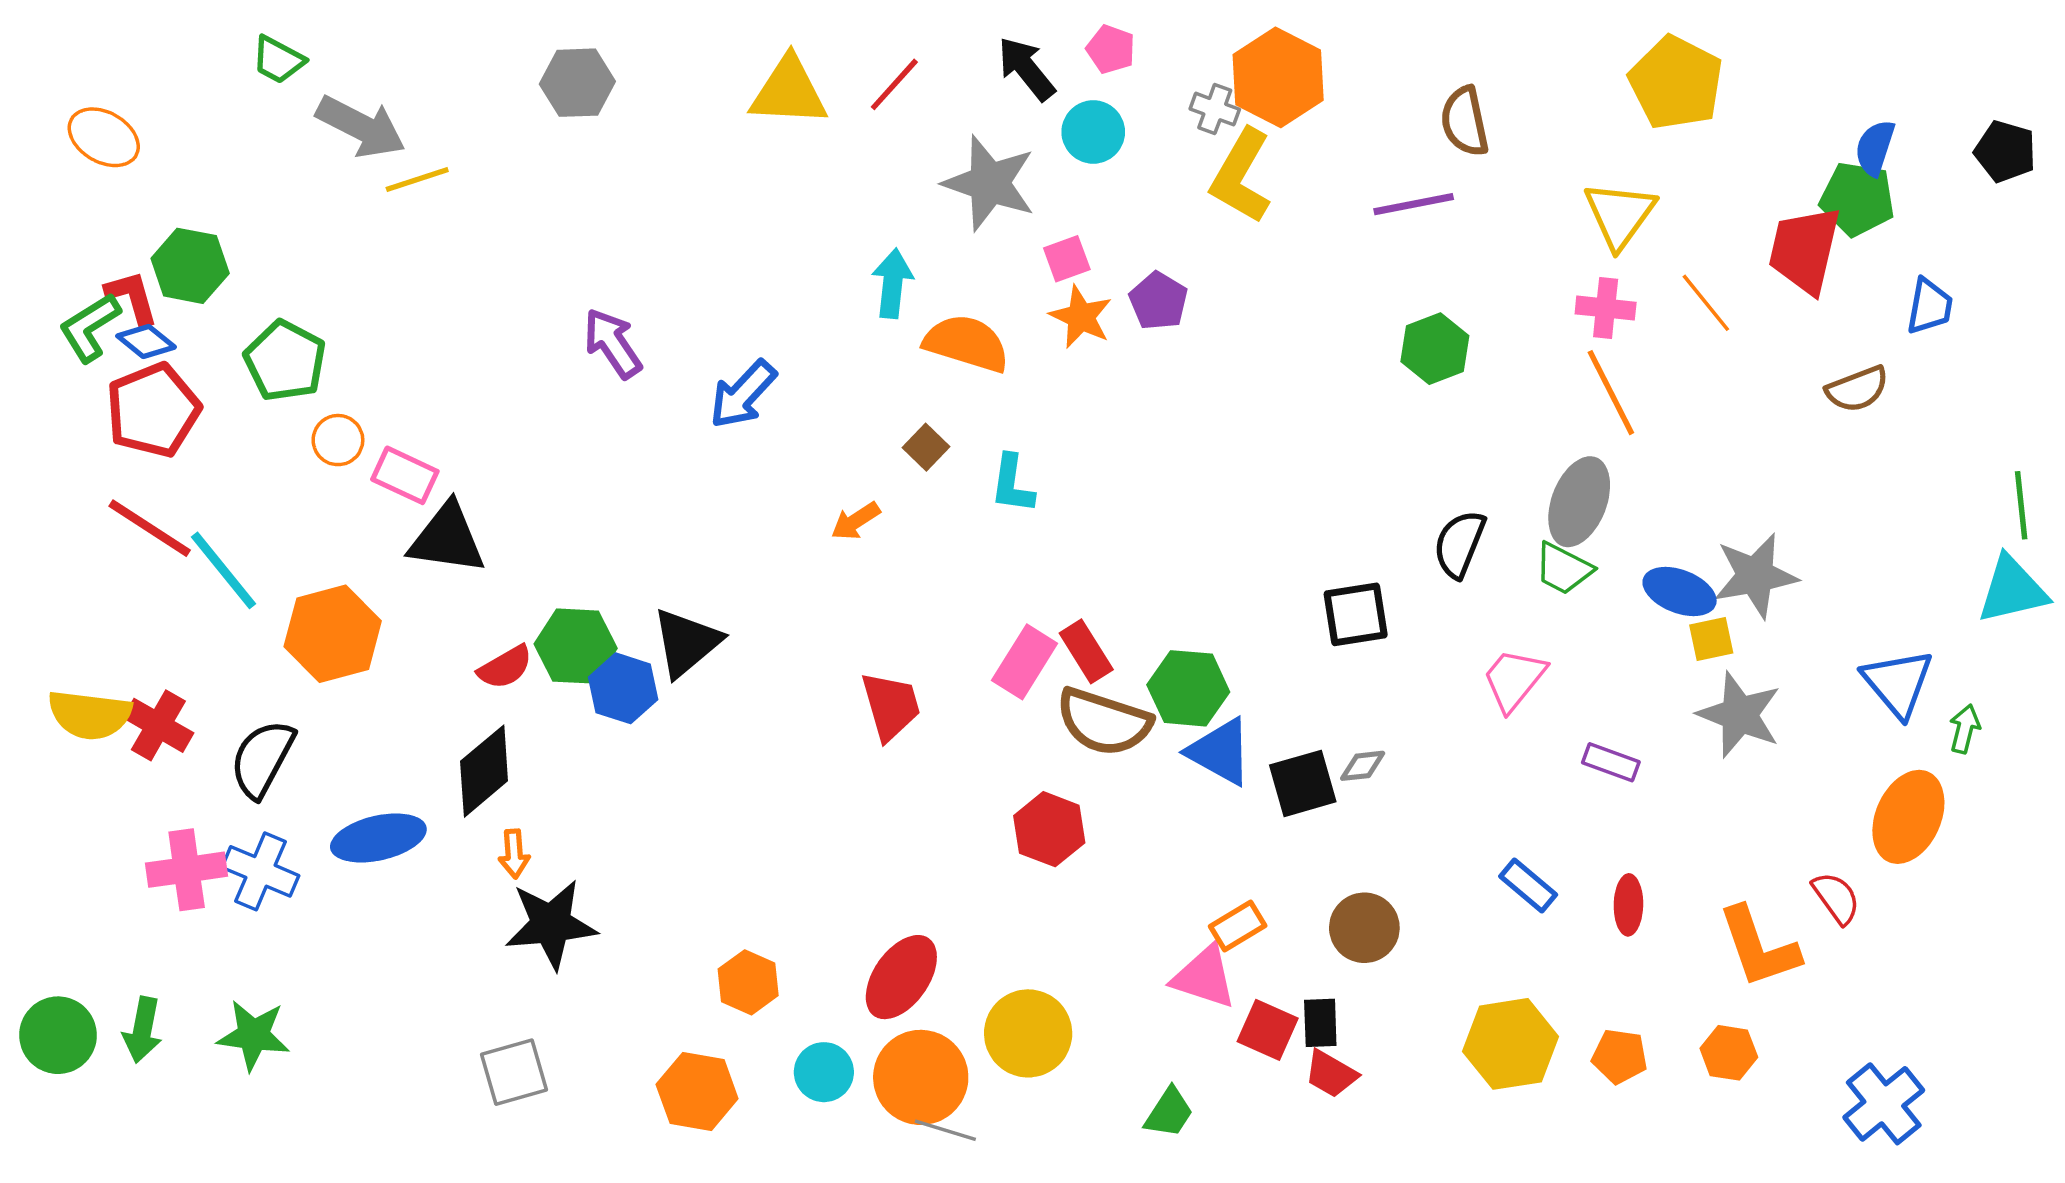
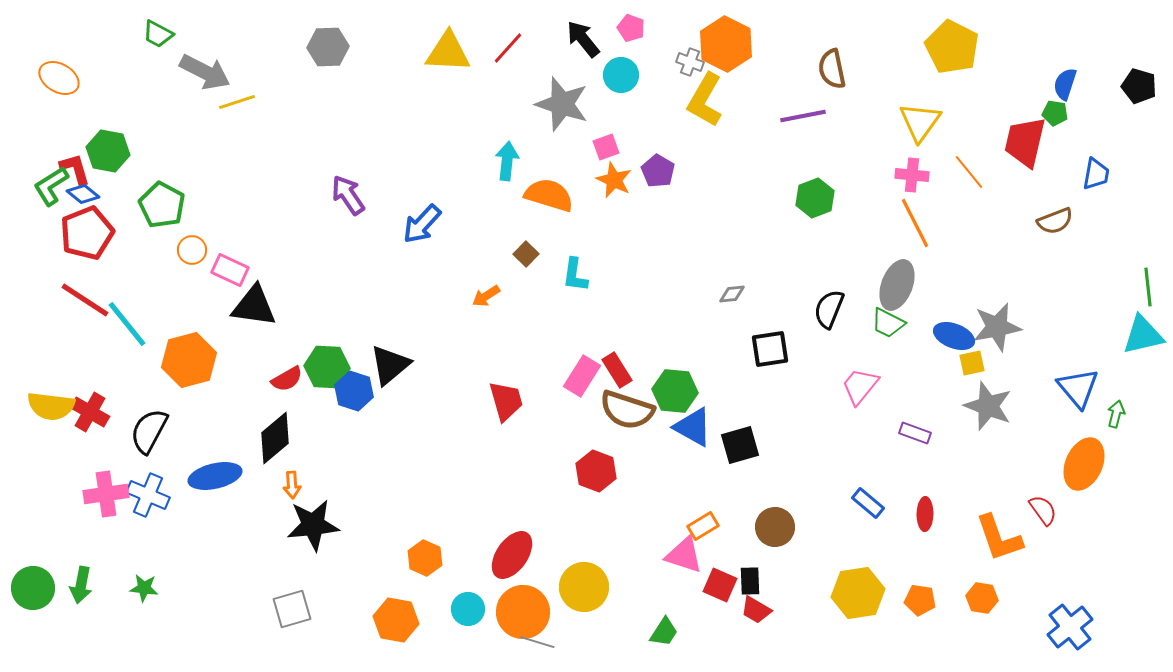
green pentagon: (1857, 199) -> (1055, 113), size x0.6
gray diamond: (1363, 766) -> (732, 294), moved
green star: (253, 1035) -> (144, 588), size x0.7

